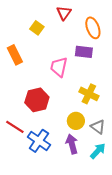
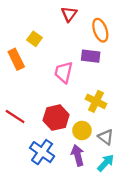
yellow square: (37, 28) -> (35, 39), moved
red hexagon: (37, 100) -> (56, 118), moved
red line: (15, 127) -> (15, 116), moved

